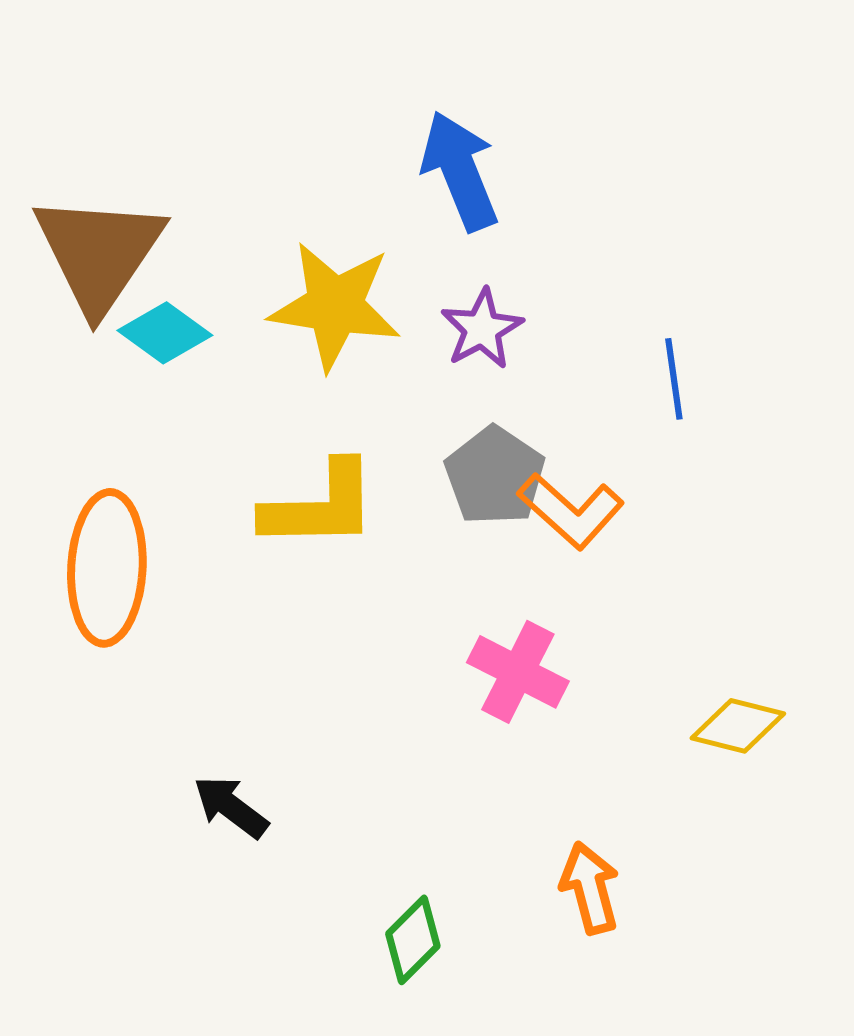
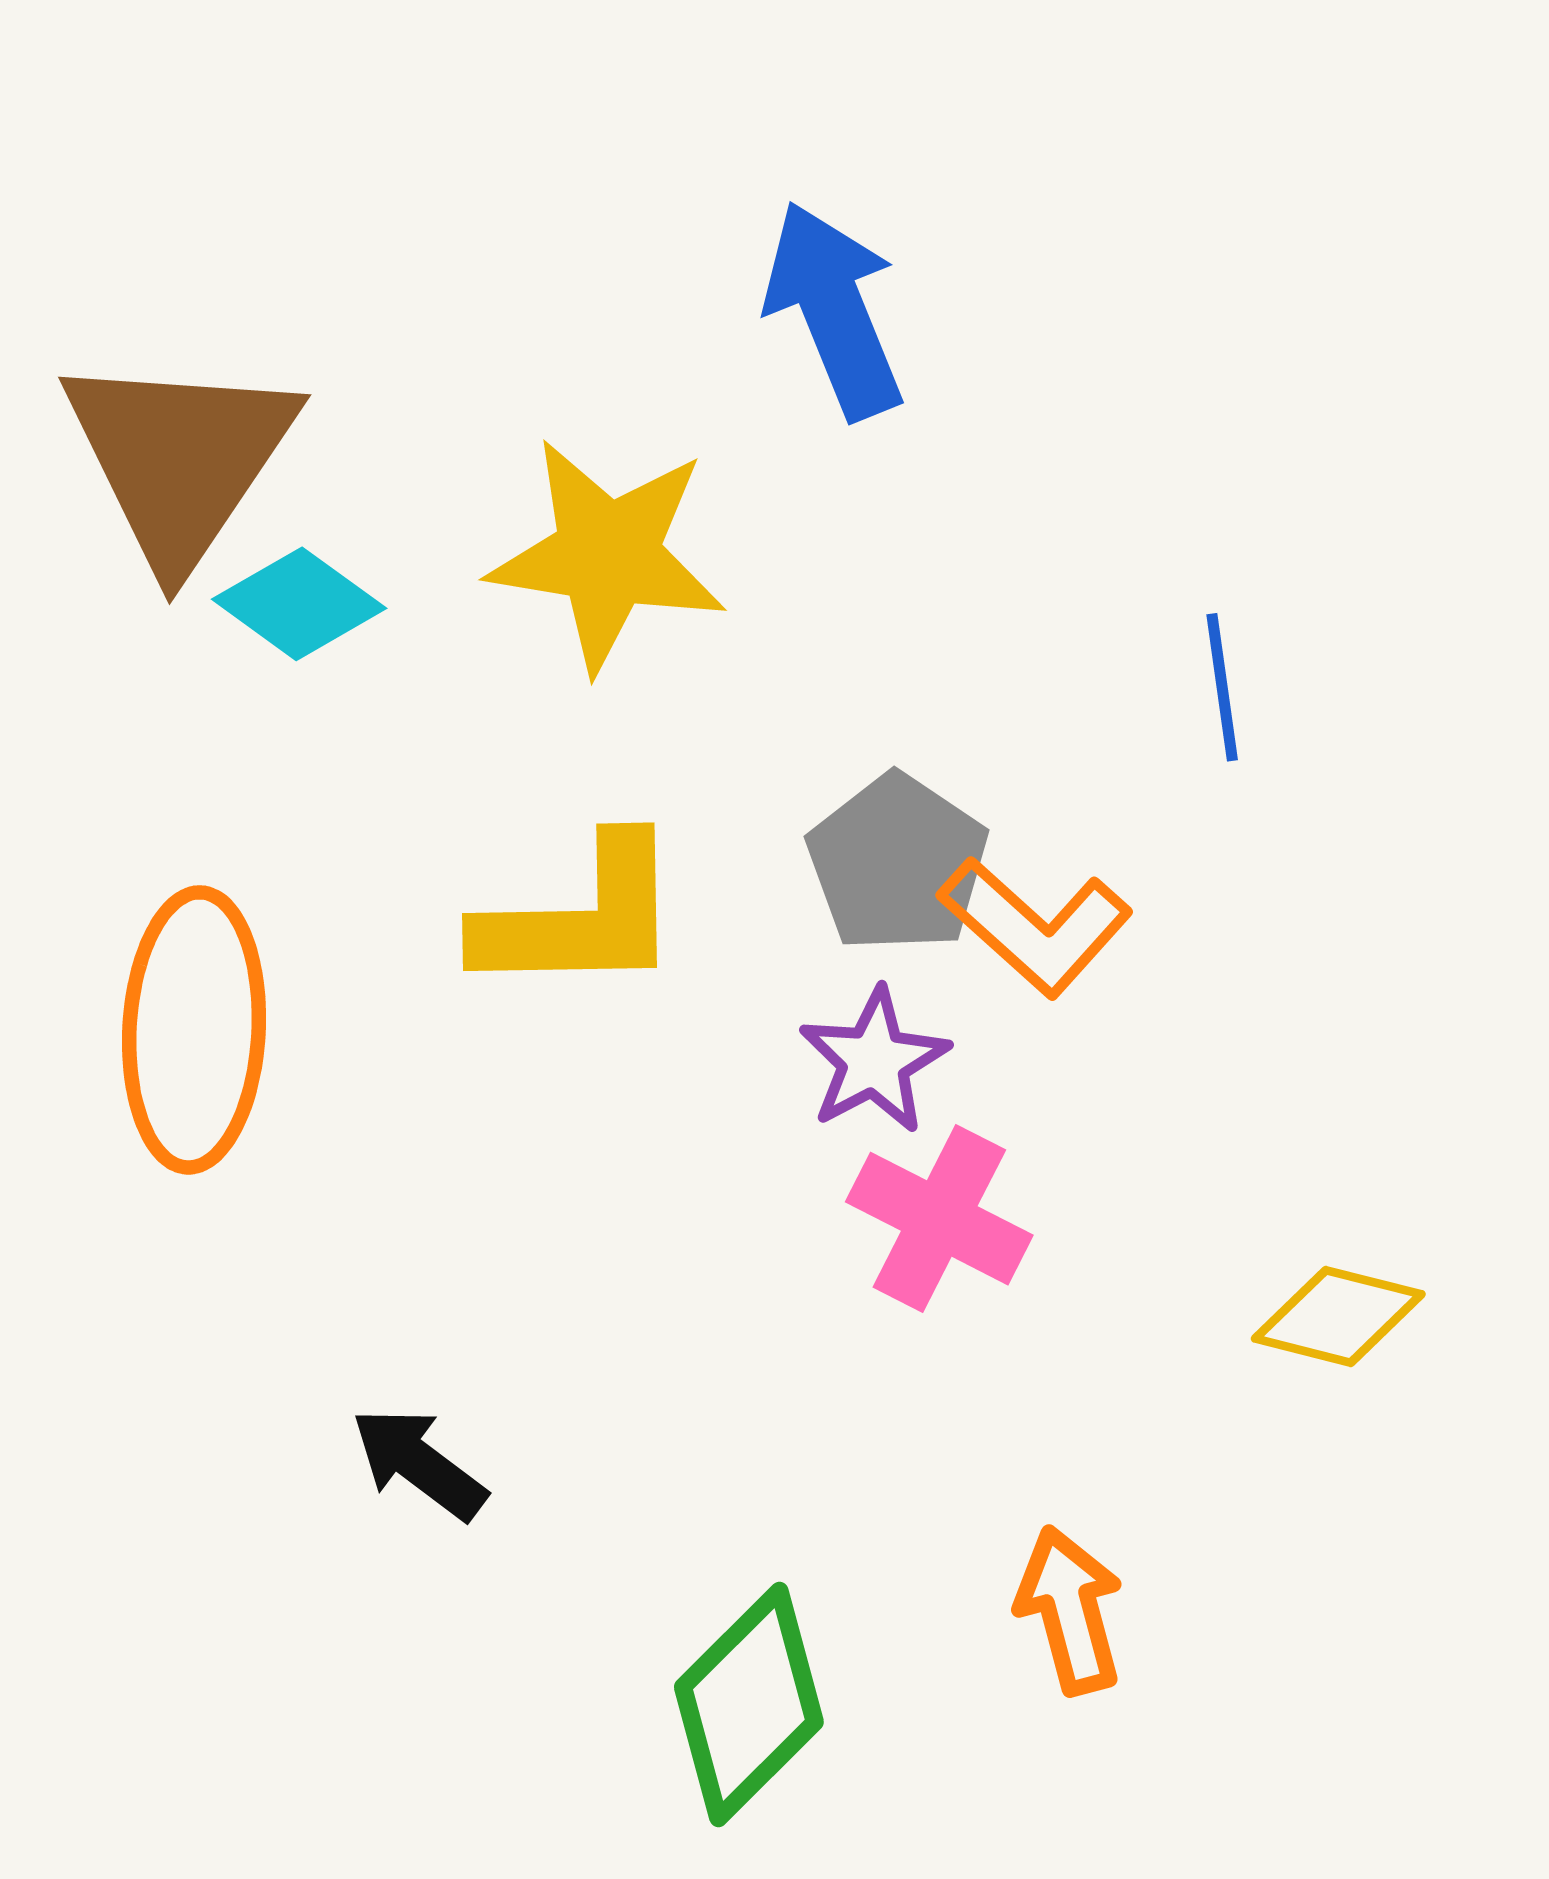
purple star: (482, 329) -> (874, 1061), moved
green diamond: (413, 940) -> (749, 1704), size x1.5

